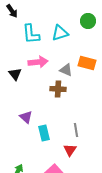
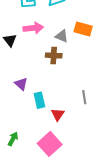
gray line: (76, 130) -> (84, 97), moved
red triangle: (70, 150) -> (58, 114), moved

